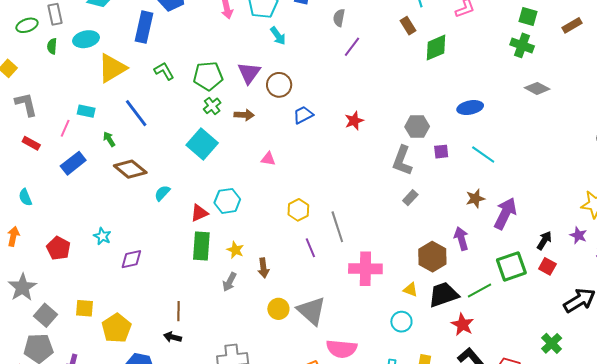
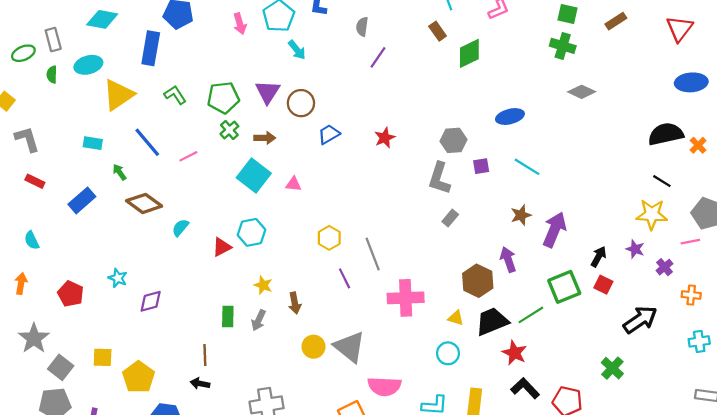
pink line: (65, 128) -> (188, 156), moved, turned 42
cyan square: (202, 144) -> (254, 176), moved
green rectangle: (201, 246) -> (228, 317), moved, size x0.7

